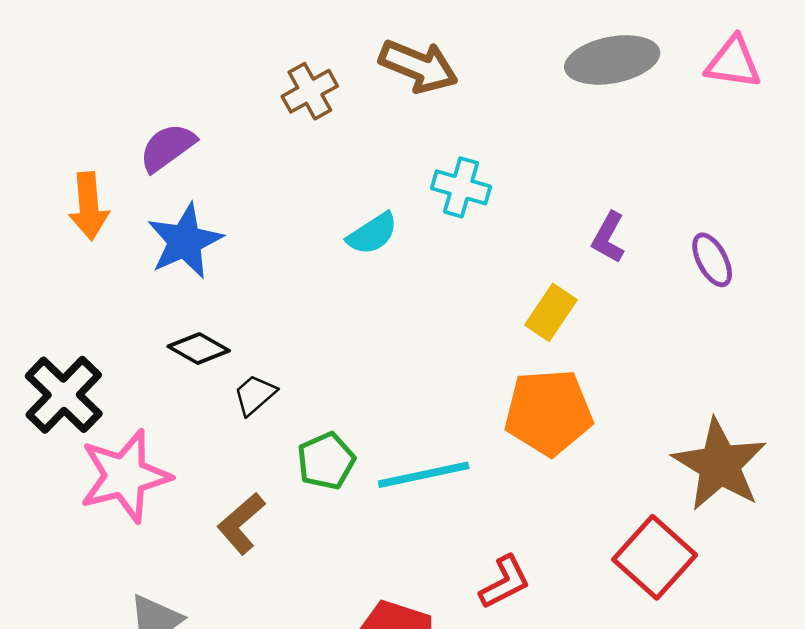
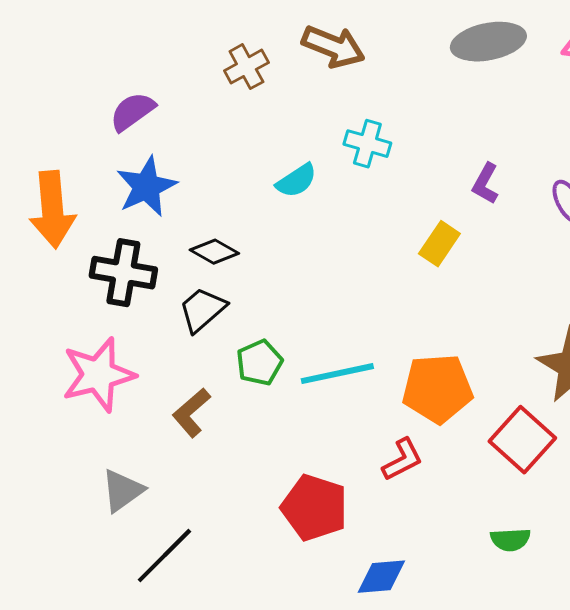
orange arrow: (89, 206) -> (52, 210), moved, size x1.4
black diamond: (199, 349) -> (214, 252), moved
black cross: (64, 395) -> (123, 273), moved, turned -34
black trapezoid: (255, 395) -> (202, 310), size x1.4
orange pentagon: (548, 412) -> (437, 389), moved

